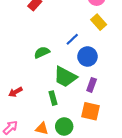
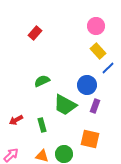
blue line: (72, 39) -> (108, 68), moved
purple rectangle: (92, 85) -> (95, 106), moved
green rectangle: (53, 98) -> (42, 125), moved

